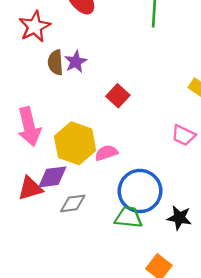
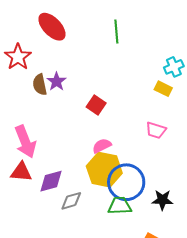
yellow hexagon: (75, 143) -> (104, 170), moved
pink semicircle: (106, 153) -> (102, 146), moved
red triangle: (30, 188) -> (21, 172), moved, turned 30

